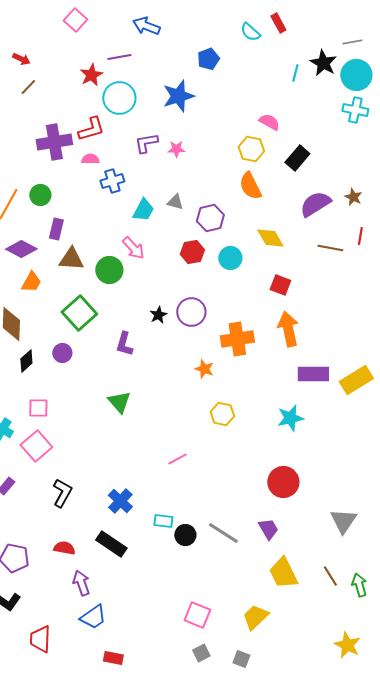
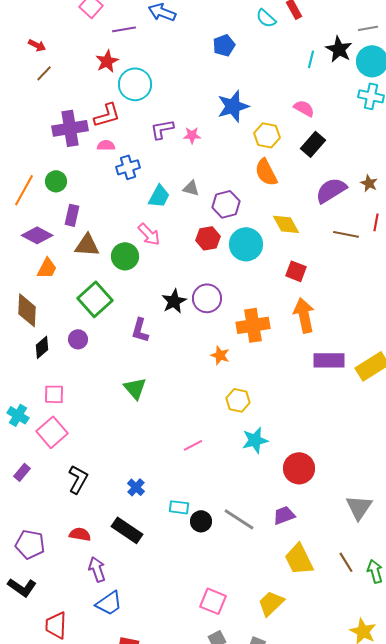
purple line: (119, 57) -> (124, 29), moved
blue star: (178, 96) -> (233, 106), moved
pink semicircle: (269, 122) -> (304, 108), moved
cyan circle: (230, 258) -> (246, 244), size x1.4
black star: (158, 315) -> (174, 301), size x1.4
cyan star: (290, 418) -> (255, 440), moved
blue cross: (120, 501) -> (136, 487), size x0.7
purple trapezoid: (268, 529) -> (284, 515), turned -80

